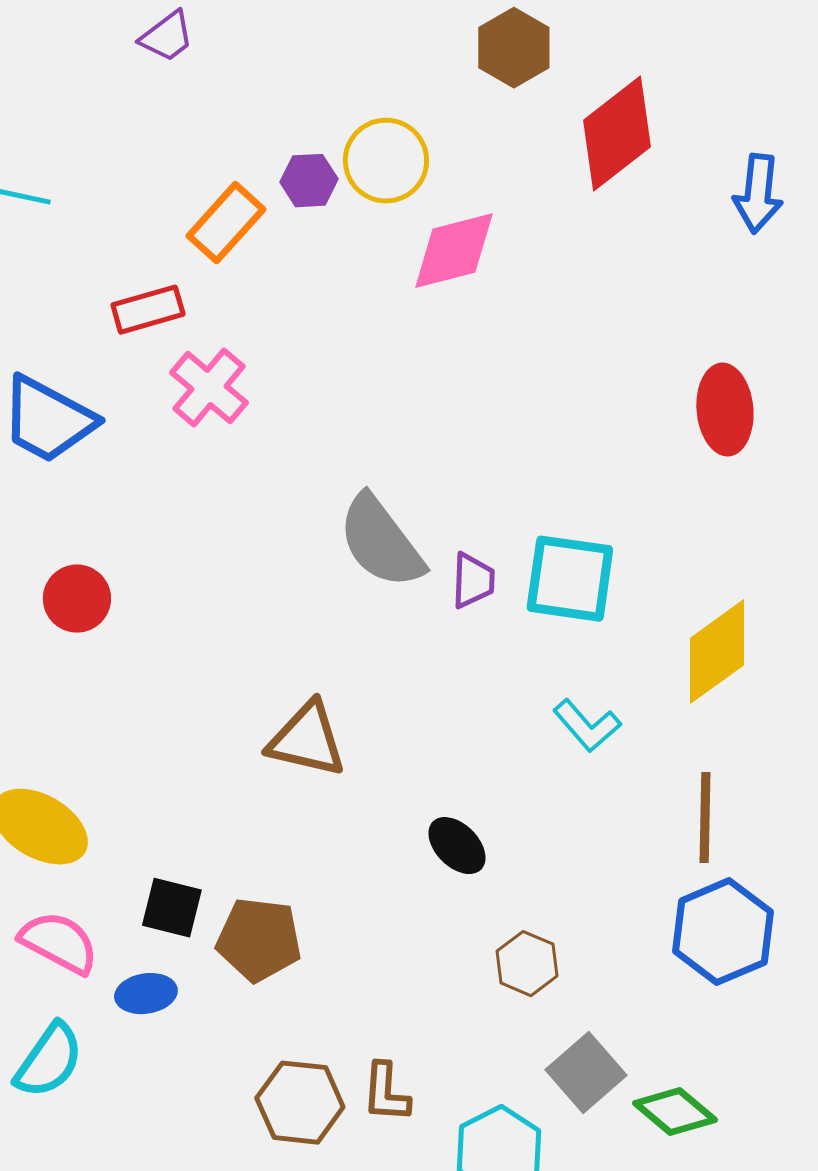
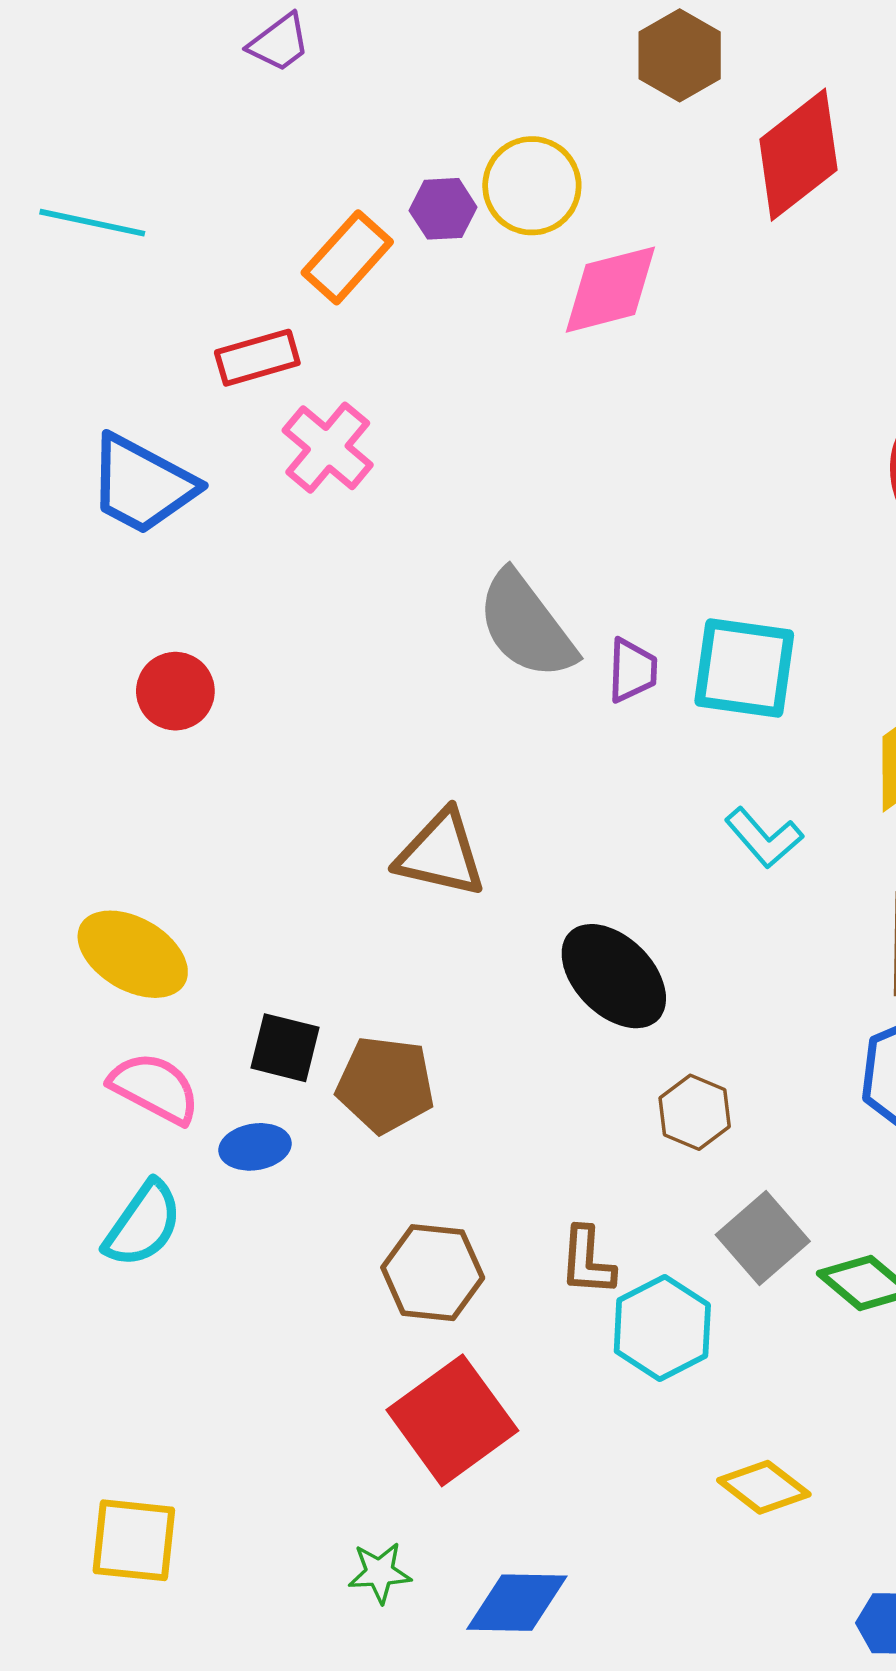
black ellipse: (457, 846) -> (614, 976), size x1.6
brown L-shape: (386, 1093) -> (587, 1261), moved

